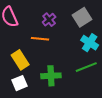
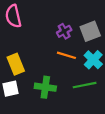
purple cross: (49, 20) -> (64, 31), moved
orange line: (40, 39) -> (66, 55), moved

